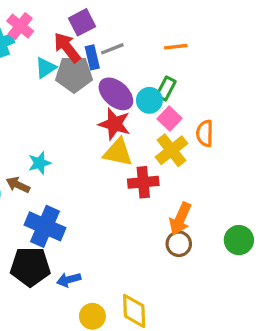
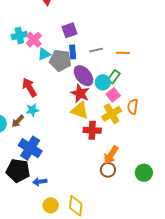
pink cross: (20, 26) -> (34, 40), moved
red arrow: (67, 47) -> (29, 87), moved
gray line: (112, 49) -> (96, 50), moved
brown arrow: (18, 185) -> (18, 121), turned -80

